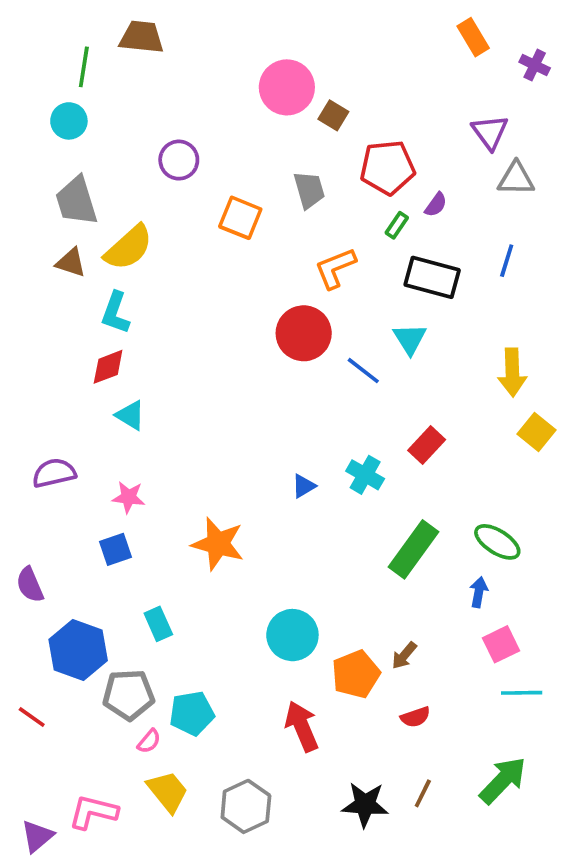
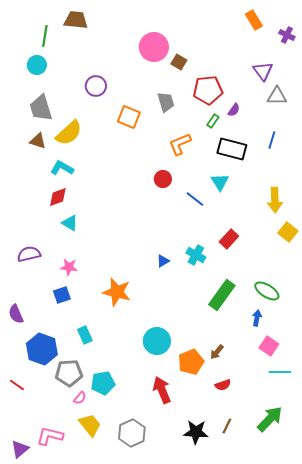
cyan L-shape: (115, 313) -> (62, 168), turned 100
red circle: (304, 333) -> (163, 179), size x0.6
pink square: (501, 644) -> (269, 346), turned -30

